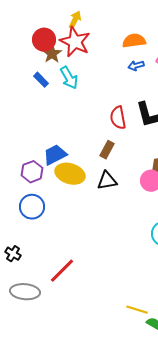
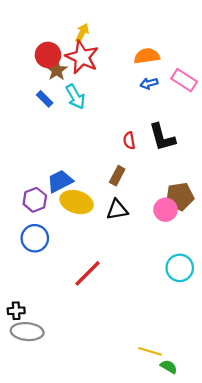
red semicircle: (118, 118) -> (129, 141), size x0.7
black cross: (13, 254) -> (16, 311), moved, turned -35
red line: (62, 271) -> (87, 273), moved

